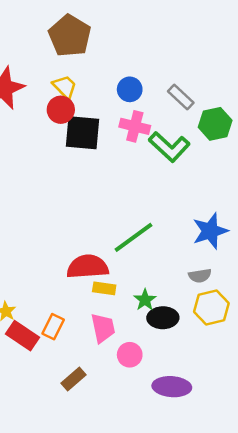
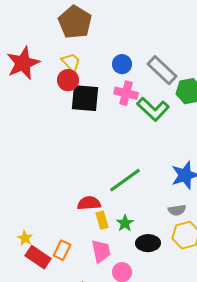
gray rectangle: (181, 97) -> (162, 70), size x1.4
red semicircle: (88, 267) -> (89, 203), size x0.7
yellow rectangle: (104, 288) -> (102, 220), turned 66
green star: (145, 300) -> (125, 223), moved

